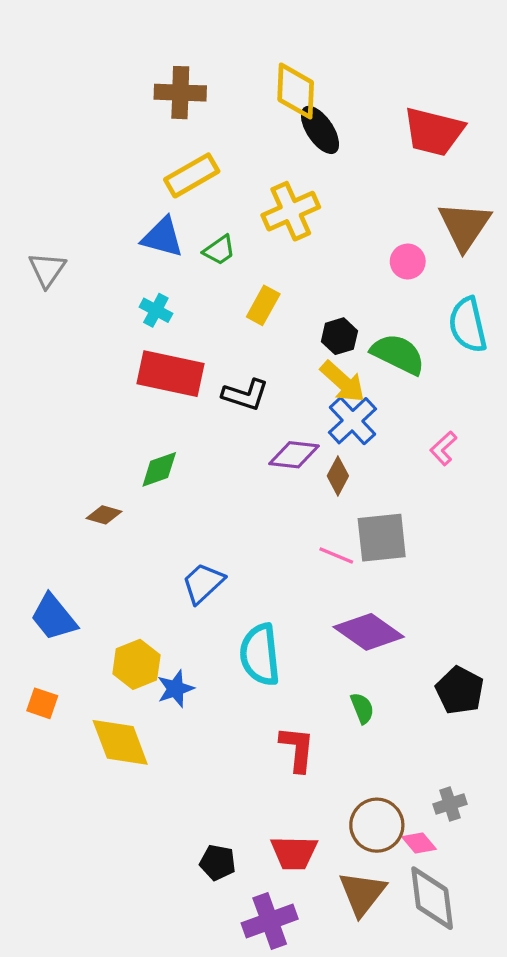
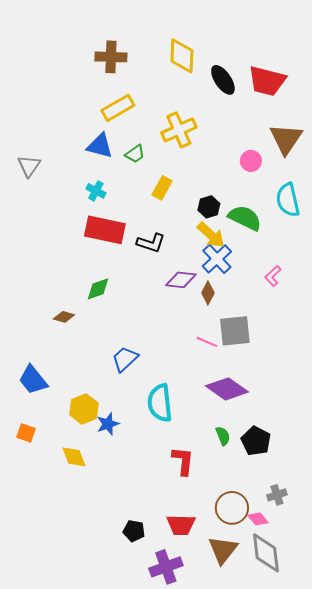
black ellipse: (320, 130) -> (223, 80), moved
black pentagon: (460, 690) -> (256, 441), moved
yellow diamond: (120, 742) -> (74, 457), size x0.7

